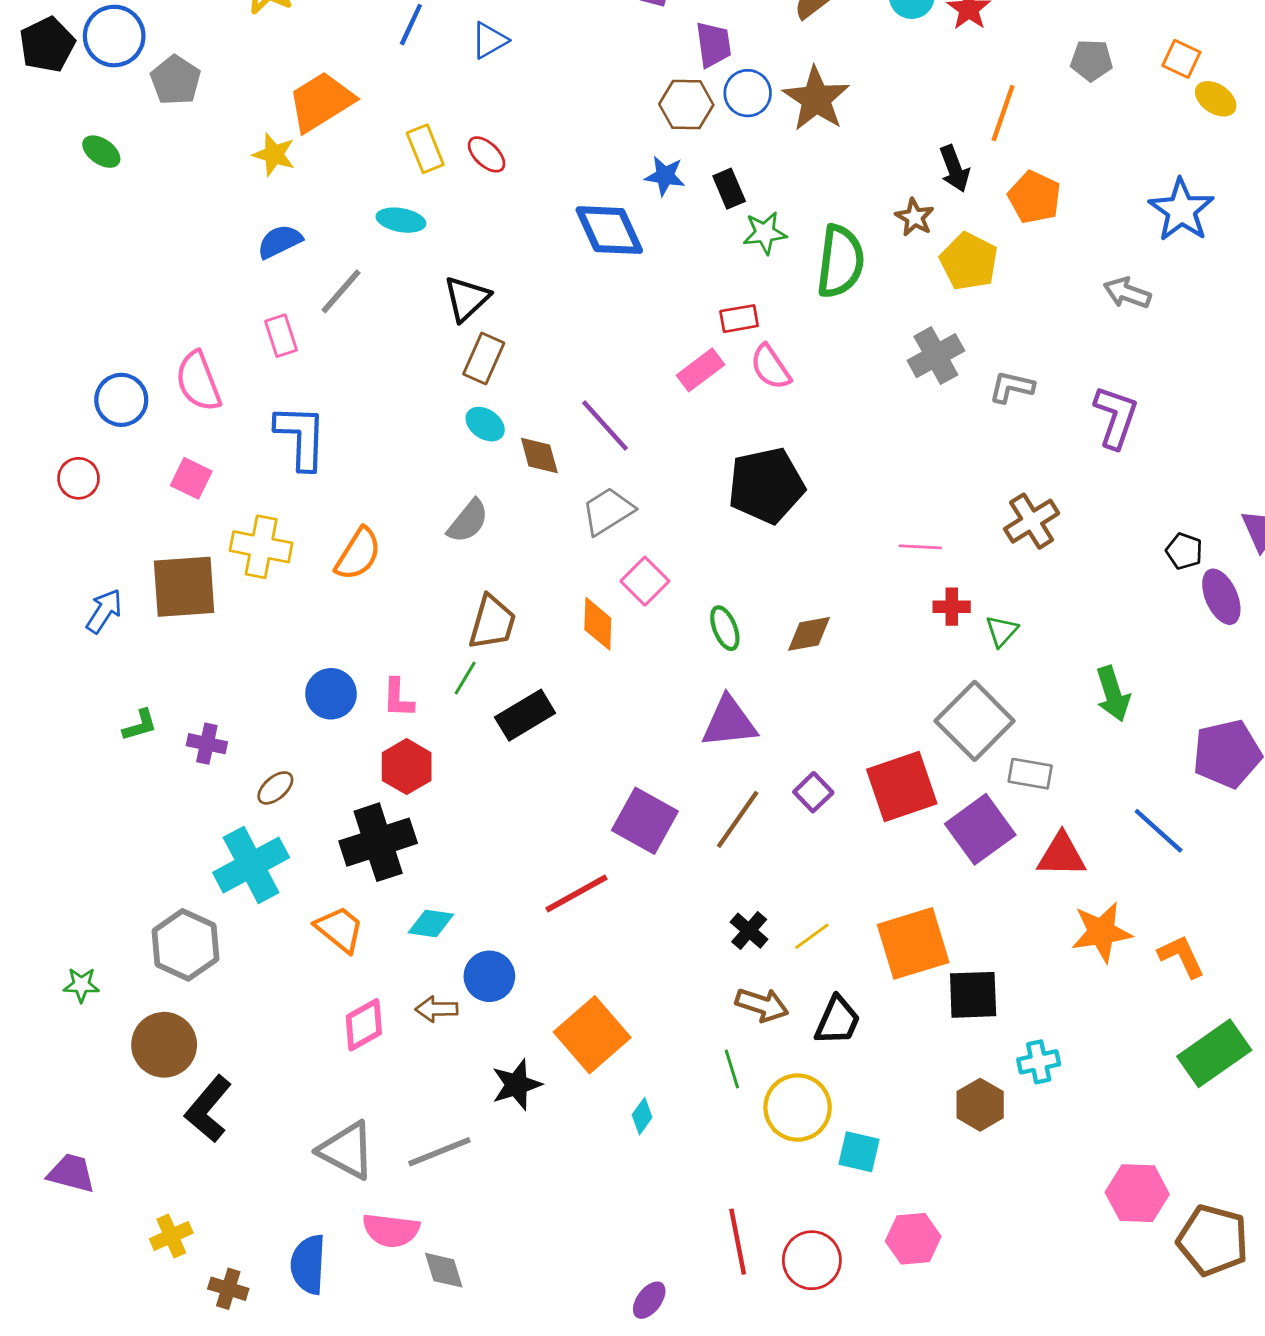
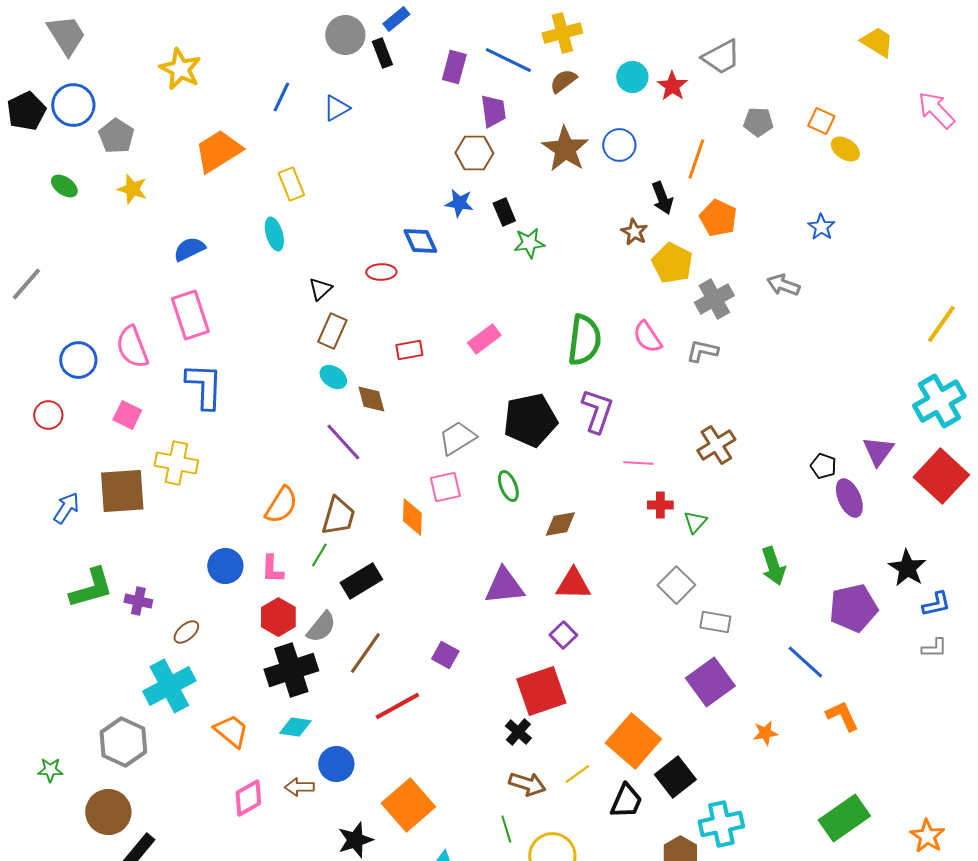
blue circle: (748, 93) -> (619, 145), moved
yellow star: (274, 154) -> (132, 189), moved
red ellipse: (487, 154) -> (381, 272), moved, turned -44
blue star: (1181, 210) -> (821, 227), size x0.6
cyan ellipse: (401, 220) -> (274, 234), turned 64
blue diamond: (609, 230) -> (420, 241), size x0.7
green semicircle: (840, 261) -> (584, 340), moved
gray line: (341, 291) -> (26, 284), moved
black triangle: (467, 299) -> (320, 289), size x0.7
red rectangle: (739, 319) -> (409, 350), moved
pink rectangle: (281, 336) -> (190, 315), size x1.6
gray cross: (936, 356) -> (714, 299), moved
pink semicircle: (770, 367) -> (647, 337), moved
purple L-shape: (1116, 417) -> (597, 411), moved
purple line: (605, 426) -> (343, 442), moved
gray trapezoid: (608, 511) -> (457, 438), moved
gray semicircle: (468, 521) -> (321, 627), moved
orange semicircle: (358, 554) -> (281, 505), moved
pink square: (645, 581) -> (445, 487), turned 32
green ellipse: (725, 628) -> (508, 486), moved
gray square: (975, 721) -> (676, 585), size x0.7
green L-shape: (140, 725) -> (91, 588), size x1.8
red square: (902, 787) -> (541, 691), moved
brown line: (738, 819) -> (365, 653), moved
purple square: (645, 821) -> (445, 655), size x0.6
purple square: (980, 829) -> (710, 682), moved
black cross: (378, 842) -> (291, 670), moved
red triangle: (1062, 855) -> (573, 584), moved
orange star: (1101, 932) -> (765, 733), size x0.6
yellow line: (812, 936) -> (577, 774), moved
orange square: (913, 943) -> (633, 741), turned -32
orange L-shape: (1181, 956) -> (842, 716), moved
black square: (973, 995) -> (675, 777), turned -36
black trapezoid: (838, 1021) -> (626, 801), moved
cyan cross: (1039, 1062) -> (721, 824), size x1.5

